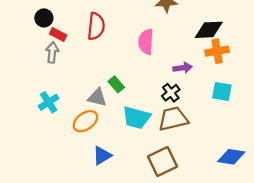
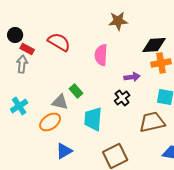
red semicircle: (96, 26) -> (59, 42), turned -65
cyan trapezoid: (136, 118) -> (93, 119), turned 80
brown trapezoid: (173, 119) -> (152, 122), moved

